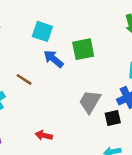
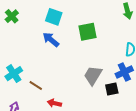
blue arrow: (53, 59) -> (51, 40), moved
brown line: (24, 79) -> (36, 86), moved

